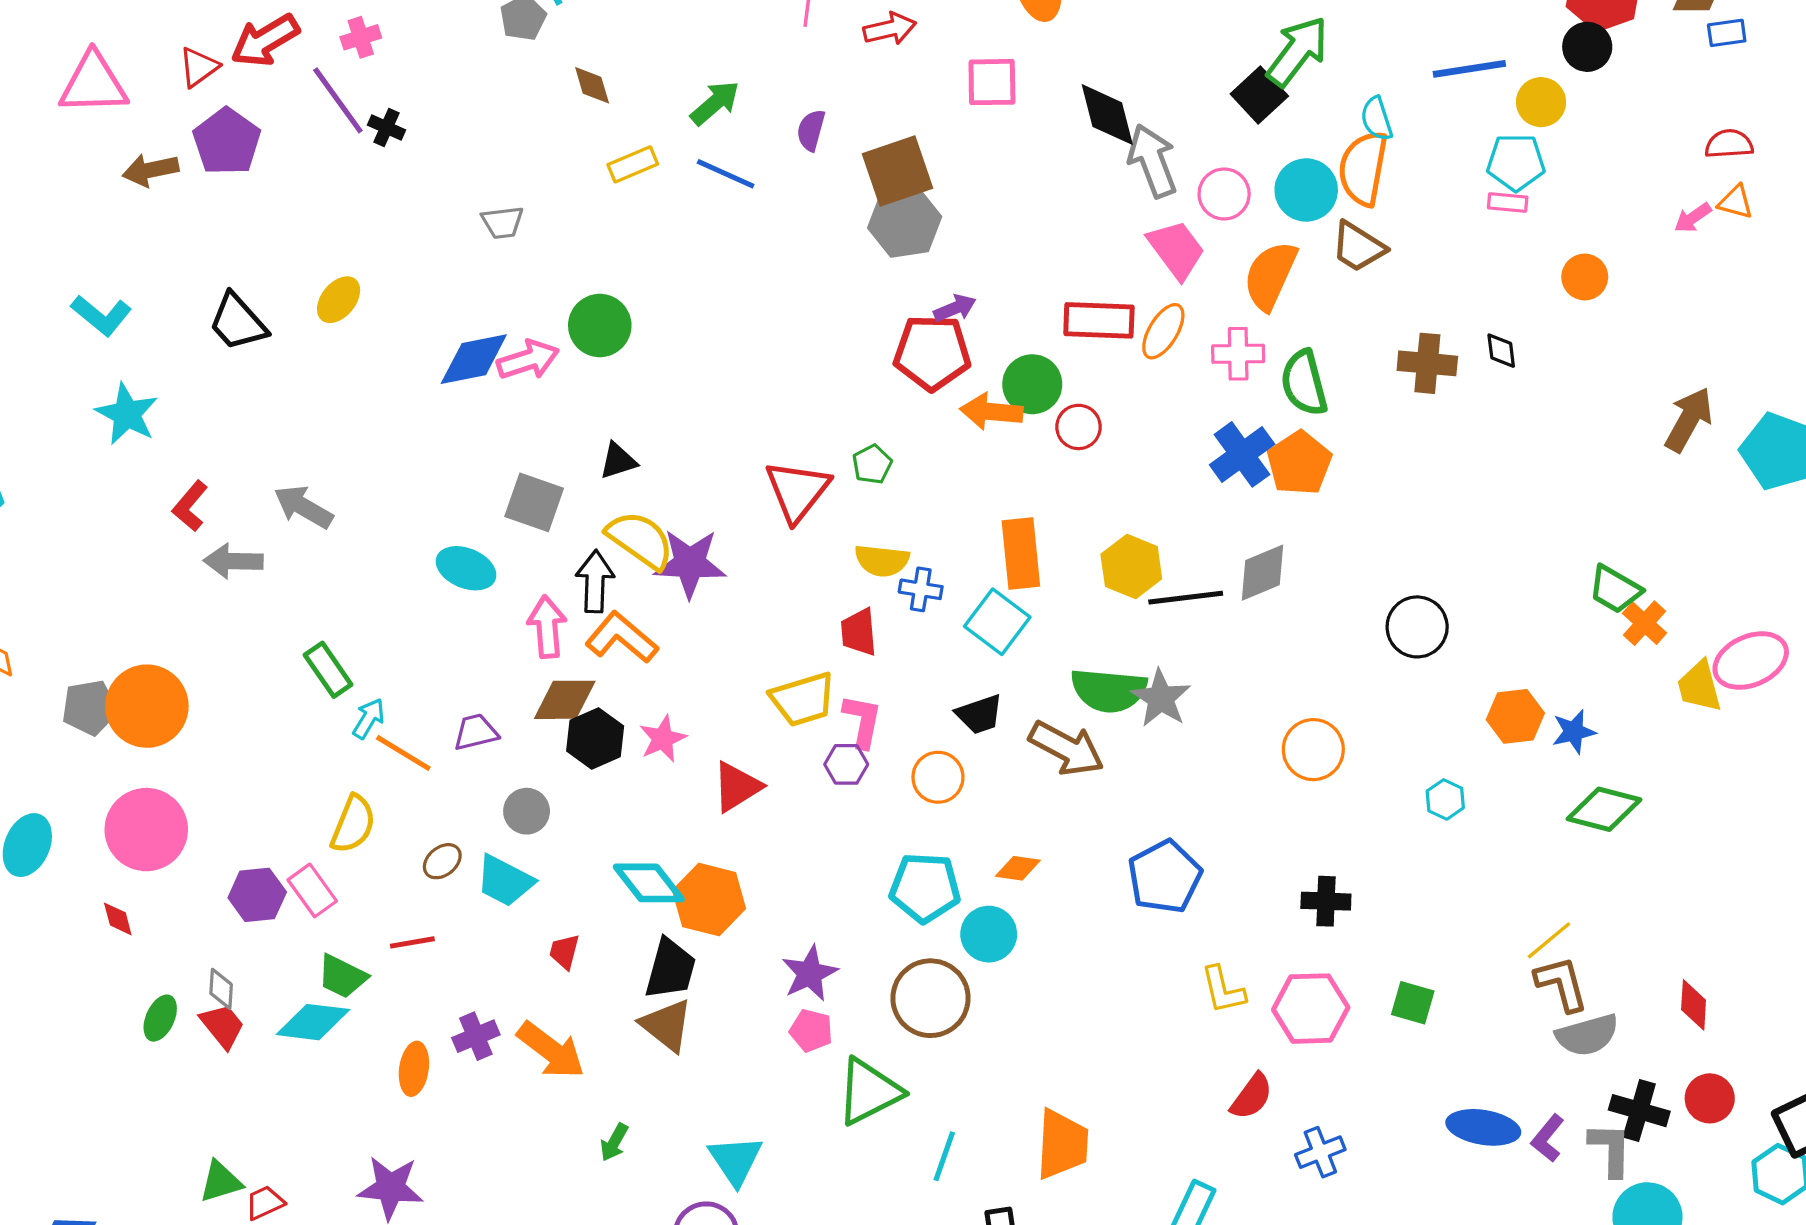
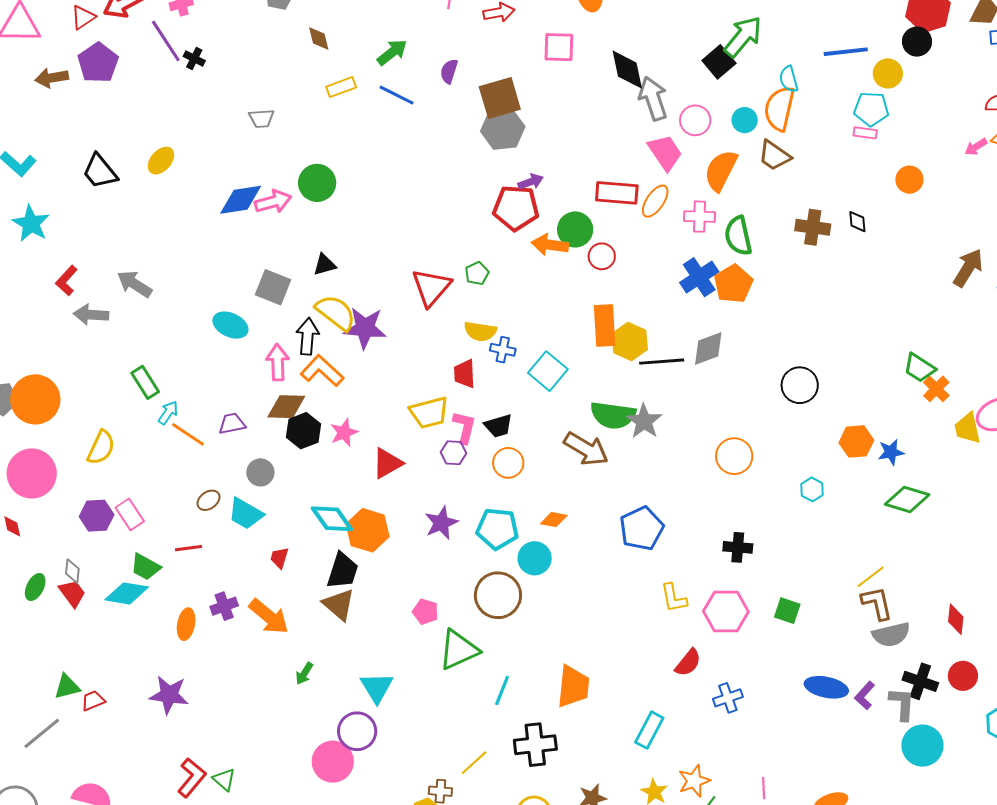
cyan circle: (1306, 190) -> (745, 120), size x0.7
orange rectangle: (1021, 553) -> (605, 326), moved
black trapezoid: (979, 714) -> (498, 426), moved
yellow semicircle: (353, 824) -> (101, 447), moved
purple star: (810, 973) -> (441, 523), moved

